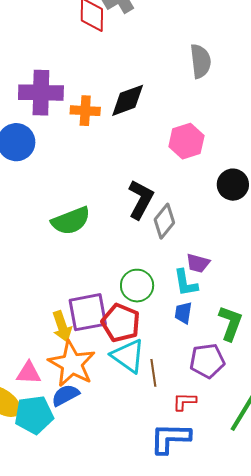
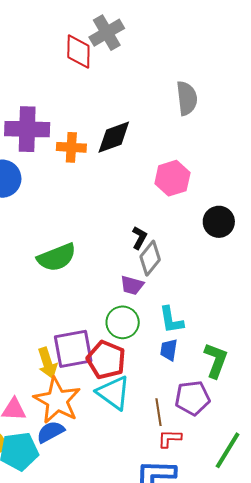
black L-shape: (141, 199) -> (139, 238), moved, size x0.6
purple trapezoid: (198, 263) -> (132, 285), moved
brown line: (153, 373) -> (158, 412), moved

